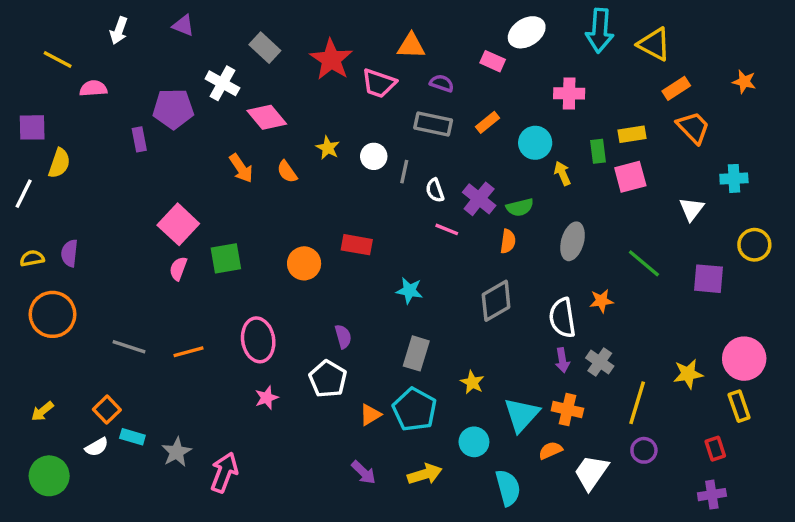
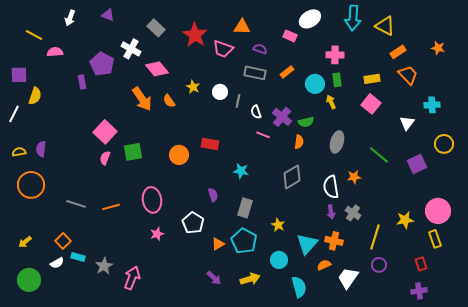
purple pentagon: (173, 109) -> (102, 64), turned 30
green rectangle: (598, 151) -> (337, 80), moved
orange arrow: (241, 168) -> (142, 99), size x1.4
pink square: (630, 177) -> (371, 104), turned -36
purple square: (708, 279) -> (417, 164), turned -30
purple semicircle: (343, 336) -> (213, 195), moved

